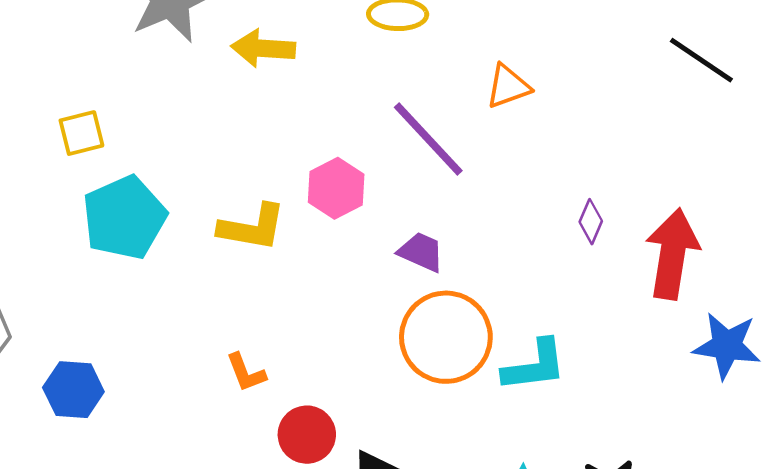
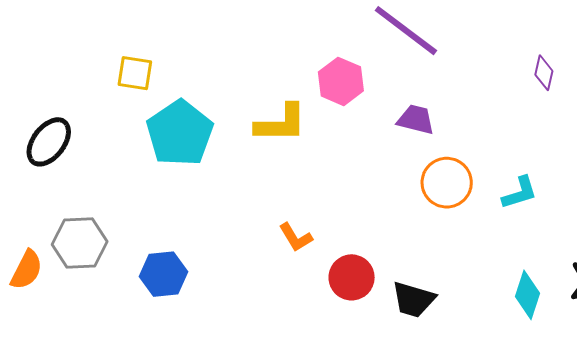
yellow square: (81, 133) -> (135, 73), turned 33
orange circle: (446, 337) -> (447, 183), size x0.7
cyan L-shape: (535, 366) -> (520, 193), size x0.7

